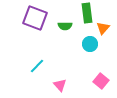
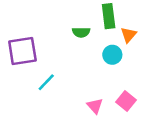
purple square: (35, 18) -> (22, 51), moved, turned -30
pink triangle: (60, 85) -> (95, 106), moved

